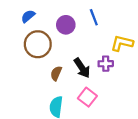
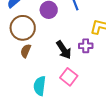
brown semicircle: (56, 73) -> (26, 51), moved

